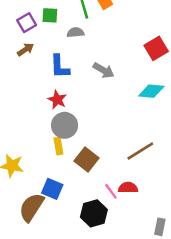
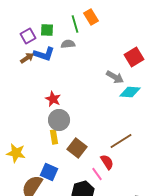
blue L-shape: (60, 67) -> (44, 54), moved, turned -70
gray arrow: (104, 70) -> (115, 77), moved
red semicircle: (128, 188) -> (107, 162), moved, turned 56

